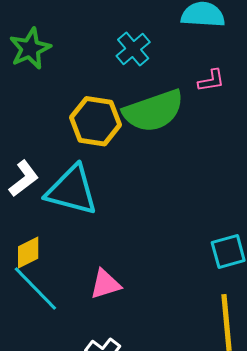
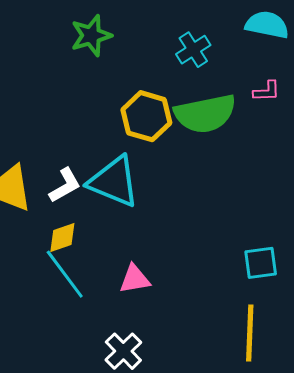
white L-shape: (24, 179) -> (65, 185), moved

